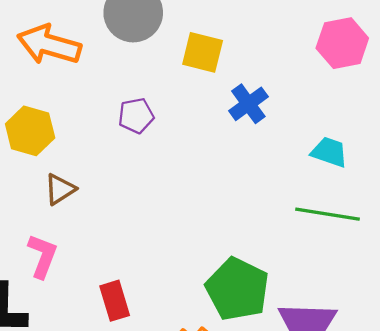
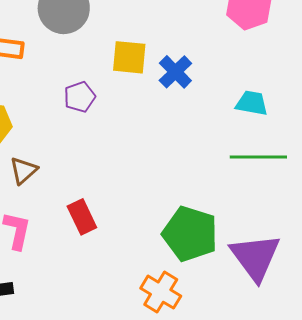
yellow square: (203, 52) -> (129, 57), moved
red rectangle: (115, 301) -> (82, 217), moved

